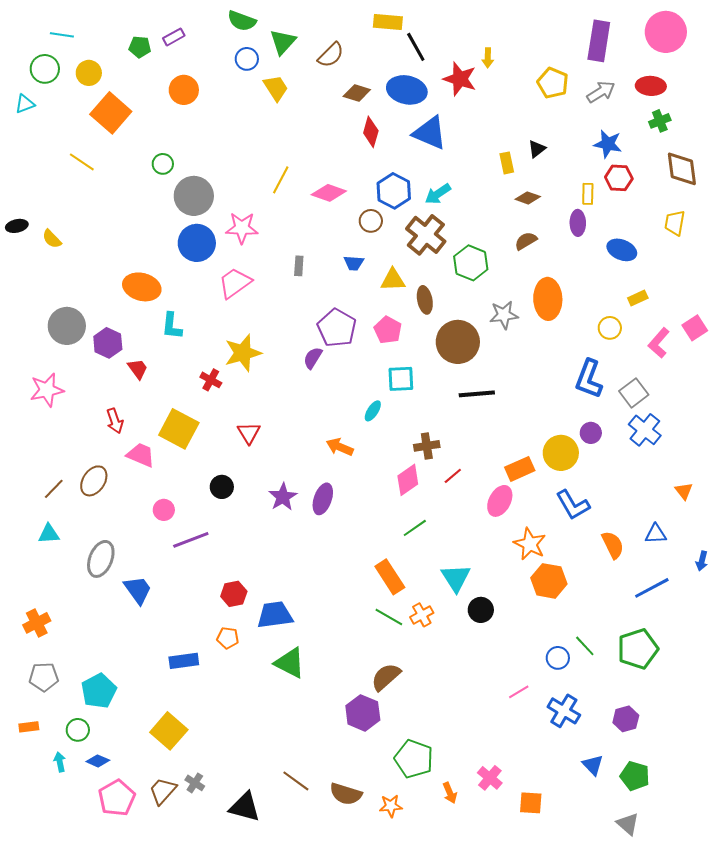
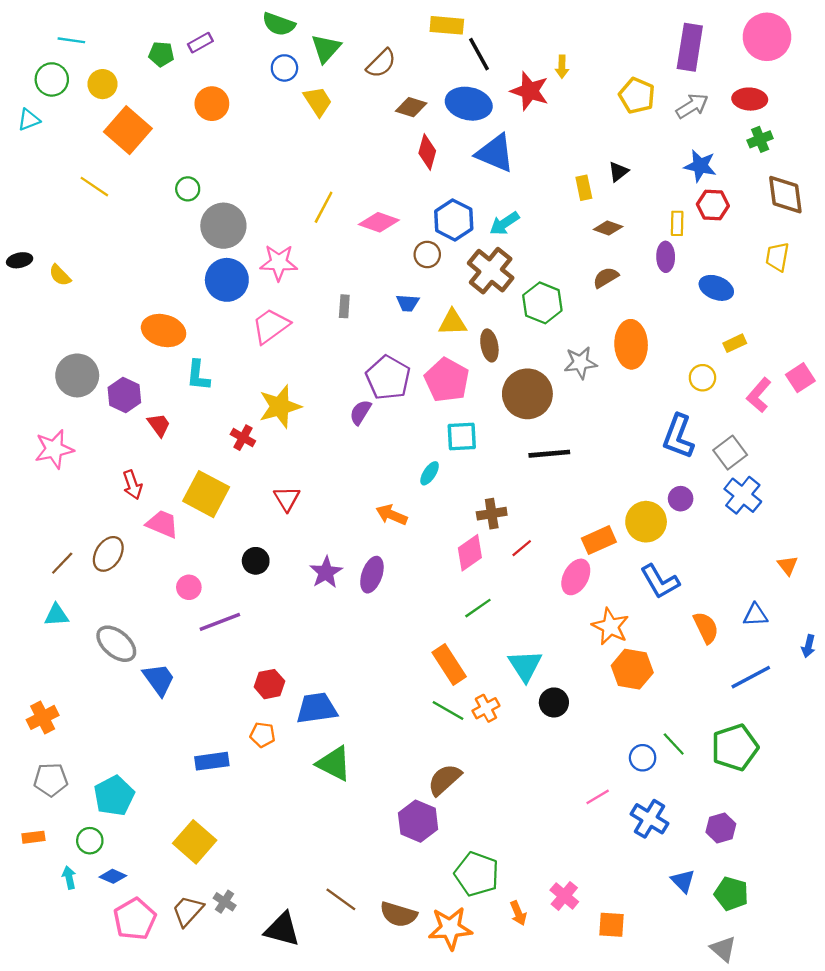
pink pentagon: (388, 330) -> (447, 380), size x1.4
gray ellipse: (101, 559) -> (116, 644), turned -72
orange star: (391, 806) -> (450, 928), size x1.6

